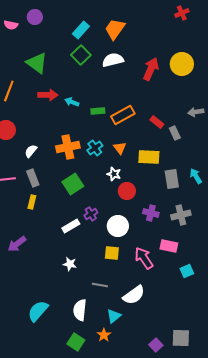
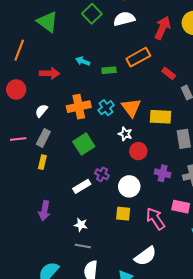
red arrow: (48, 95) -> (49, 73), moved
orange rectangle: (123, 115) -> (138, 57), moved
red rectangle: (157, 122) -> (169, 73), moved
orange triangle: (120, 148) -> (131, 108), size x1.5
gray rectangle: (33, 178) -> (43, 138), turned 48
purple cross: (91, 214) -> (102, 174), turned -32
purple arrow: (17, 244) -> (44, 211), moved, turned -42
gray line: (100, 285) -> (83, 246), moved

